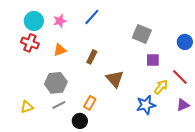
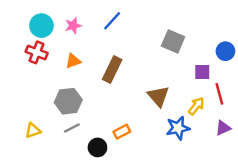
brown rectangle: (92, 57) -> (112, 69), size x1.5
purple square: (153, 60) -> (202, 72), moved
red line: (180, 77) -> (219, 94), turned 30
brown triangle: (115, 79) -> (158, 96), moved
orange rectangle: (90, 103) -> (122, 132), moved, turned 32

